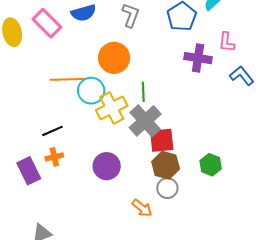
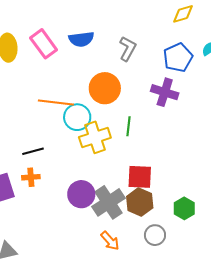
purple cross: (198, 58) -> (165, 92), moved
gray cross: (145, 121) -> (108, 202), moved
gray circle: (167, 188) -> (155, 235), moved

